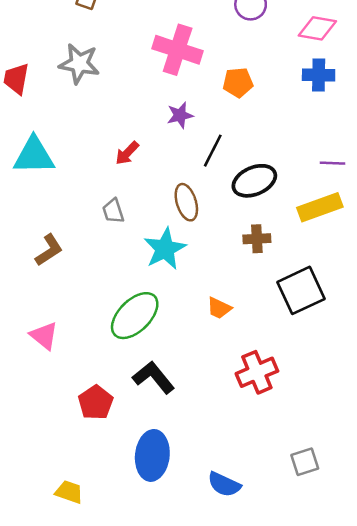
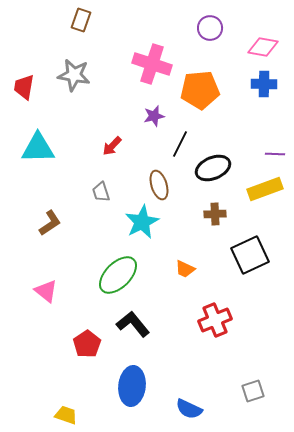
orange pentagon: (238, 83) -> (200, 90), size x1.6

